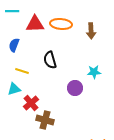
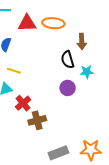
brown arrow: (91, 31) -> (82, 41), moved
black semicircle: (50, 60) -> (68, 60), moved
brown cross: (45, 120) -> (37, 120), turned -30

